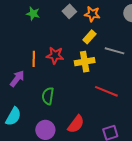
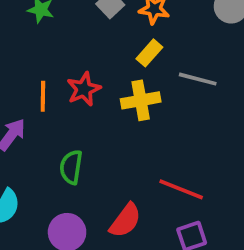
red star: (55, 55) -> (84, 89), turned -30
red line: (106, 91) -> (181, 189), moved

